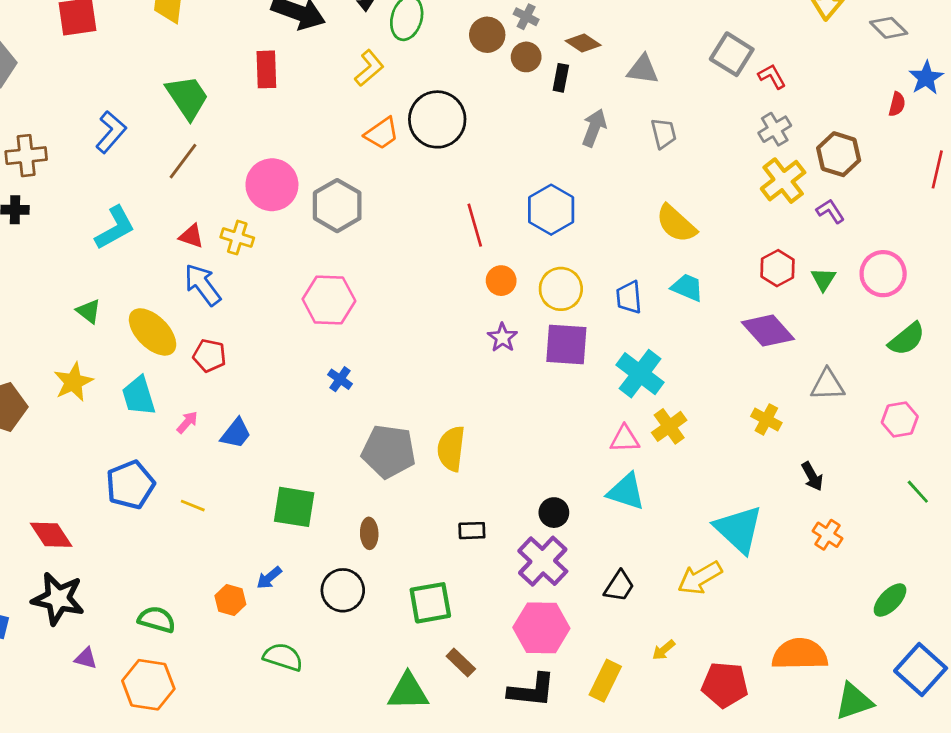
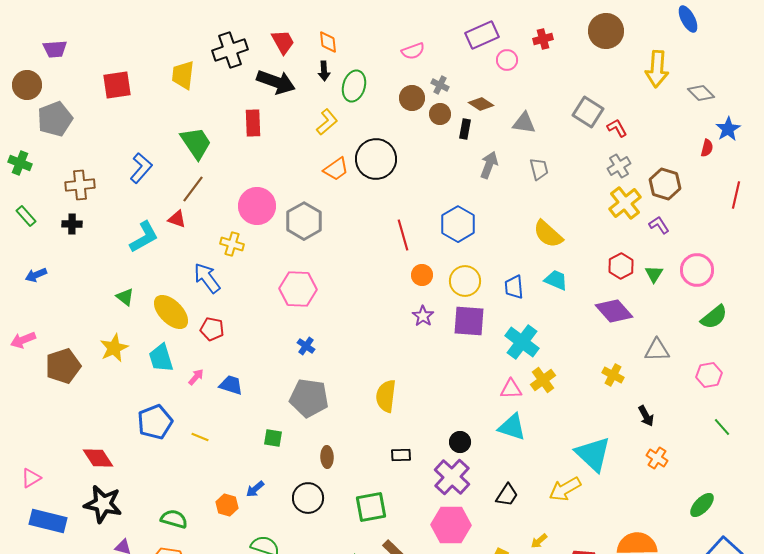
red triangle: (191, 236) -> (177, 219), moved
blue trapezoid: (236, 433) -> (231, 385), turned -110
gray pentagon: (389, 451) -> (309, 398), moved
green square: (294, 507) -> (273, 438), size x0.6

